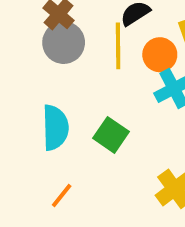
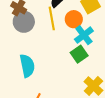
green square: (111, 135) -> (79, 54), moved, turned 30

